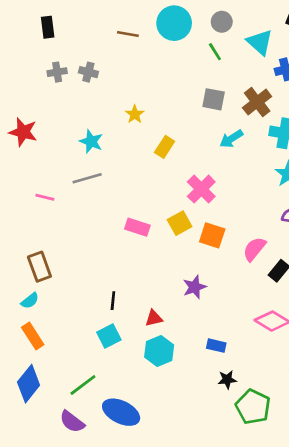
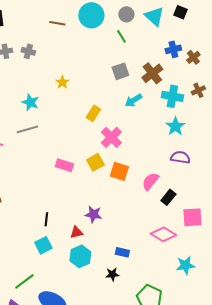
cyan triangle: (260, 42) -> (154, 16), moved
gray square: (214, 99) -> (120, 71), turned -30
yellow rectangle: (165, 147) -> (93, 113), moved
purple star: (195, 287) -> (93, 214), moved, turned 30
black star: (227, 380) -> (112, 274), moved

